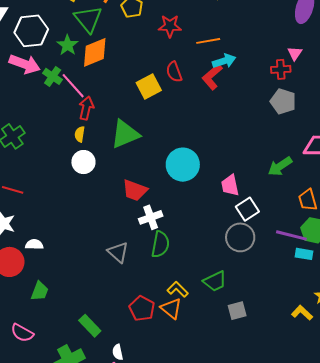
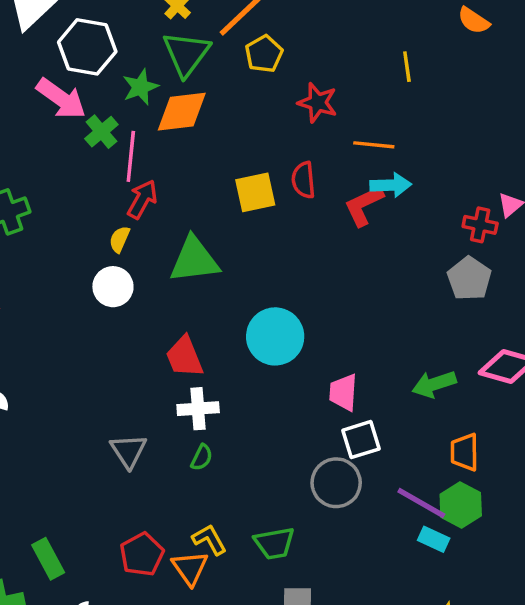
pink line: (73, 86) -> (131, 156), turned 32
red trapezoid: (135, 190) -> (184, 357), turned 32
green semicircle: (160, 244) -> (202, 457), size x0.6

